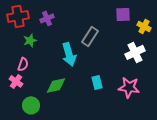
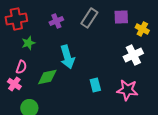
purple cross: (47, 18) -> (56, 21), moved
gray rectangle: (90, 36) -> (89, 18), moved
green diamond: (56, 85) -> (47, 77), moved

